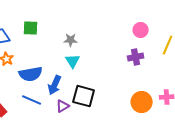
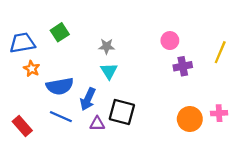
green square: (31, 28) -> (60, 32), turned -35
pink circle: (141, 30) -> (170, 41), moved
purple triangle: (63, 106) -> (97, 124), turned 32

